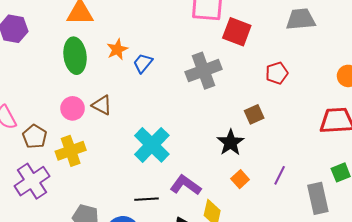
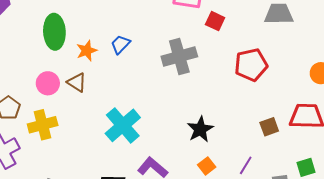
red square: (237, 32) -> (215, 21), size x0.7
orange star: (117, 49) -> (87, 51), moved
red pentagon: (277, 73) -> (251, 65), size x1.5
brown square: (254, 114) -> (269, 127), moved

